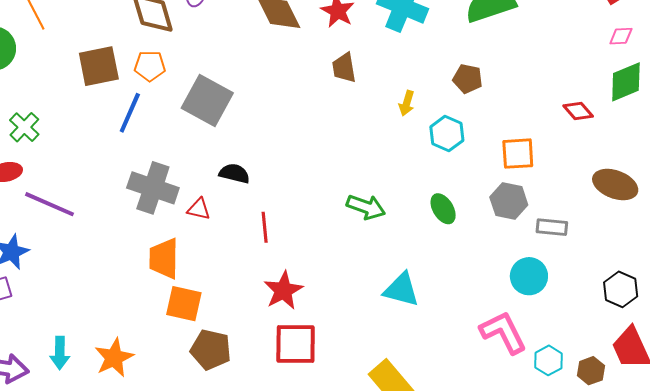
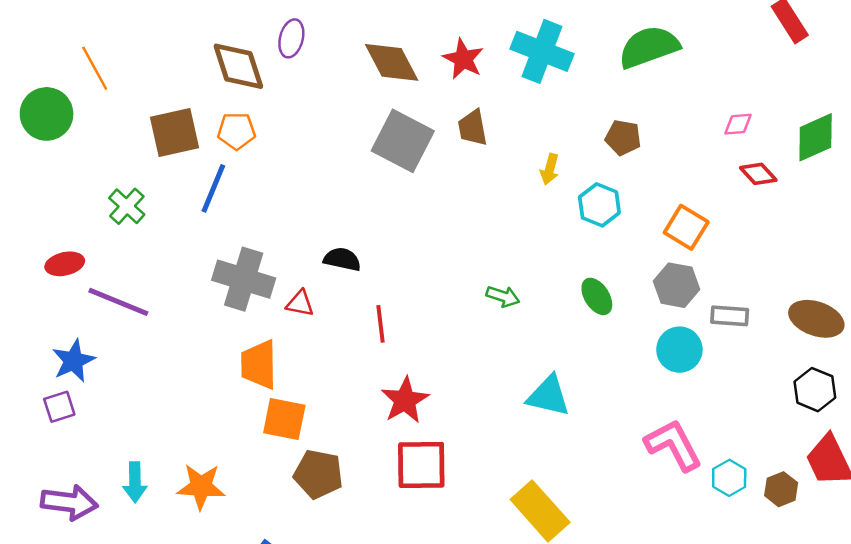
pink diamond: (621, 36) -> (738, 124), moved
gray square: (207, 101) -> (403, 141), moved
green cross: (24, 127) -> (127, 206), moved
orange square: (518, 154) -> (686, 227), turned 36
brown ellipse: (615, 185) -> (816, 319), moved
green arrow: (366, 207) -> (503, 296), size x0.7
cyan circle: (529, 276) -> (679, 350), moved
orange star: (114, 358) -> (201, 487), turned 30

